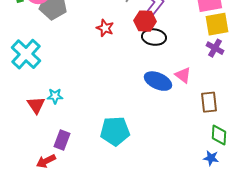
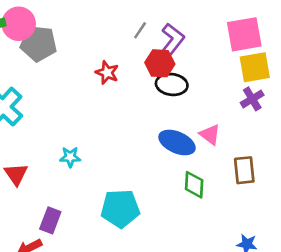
purple cross: (215, 48) -> (252, 99), turned 30
cyan star: (55, 96) -> (70, 157), moved
green diamond: (219, 135) -> (194, 185), moved

